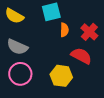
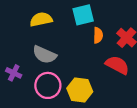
yellow semicircle: (14, 16) -> (41, 19), turned 138
yellow hexagon: (61, 76) -> (80, 90), moved

